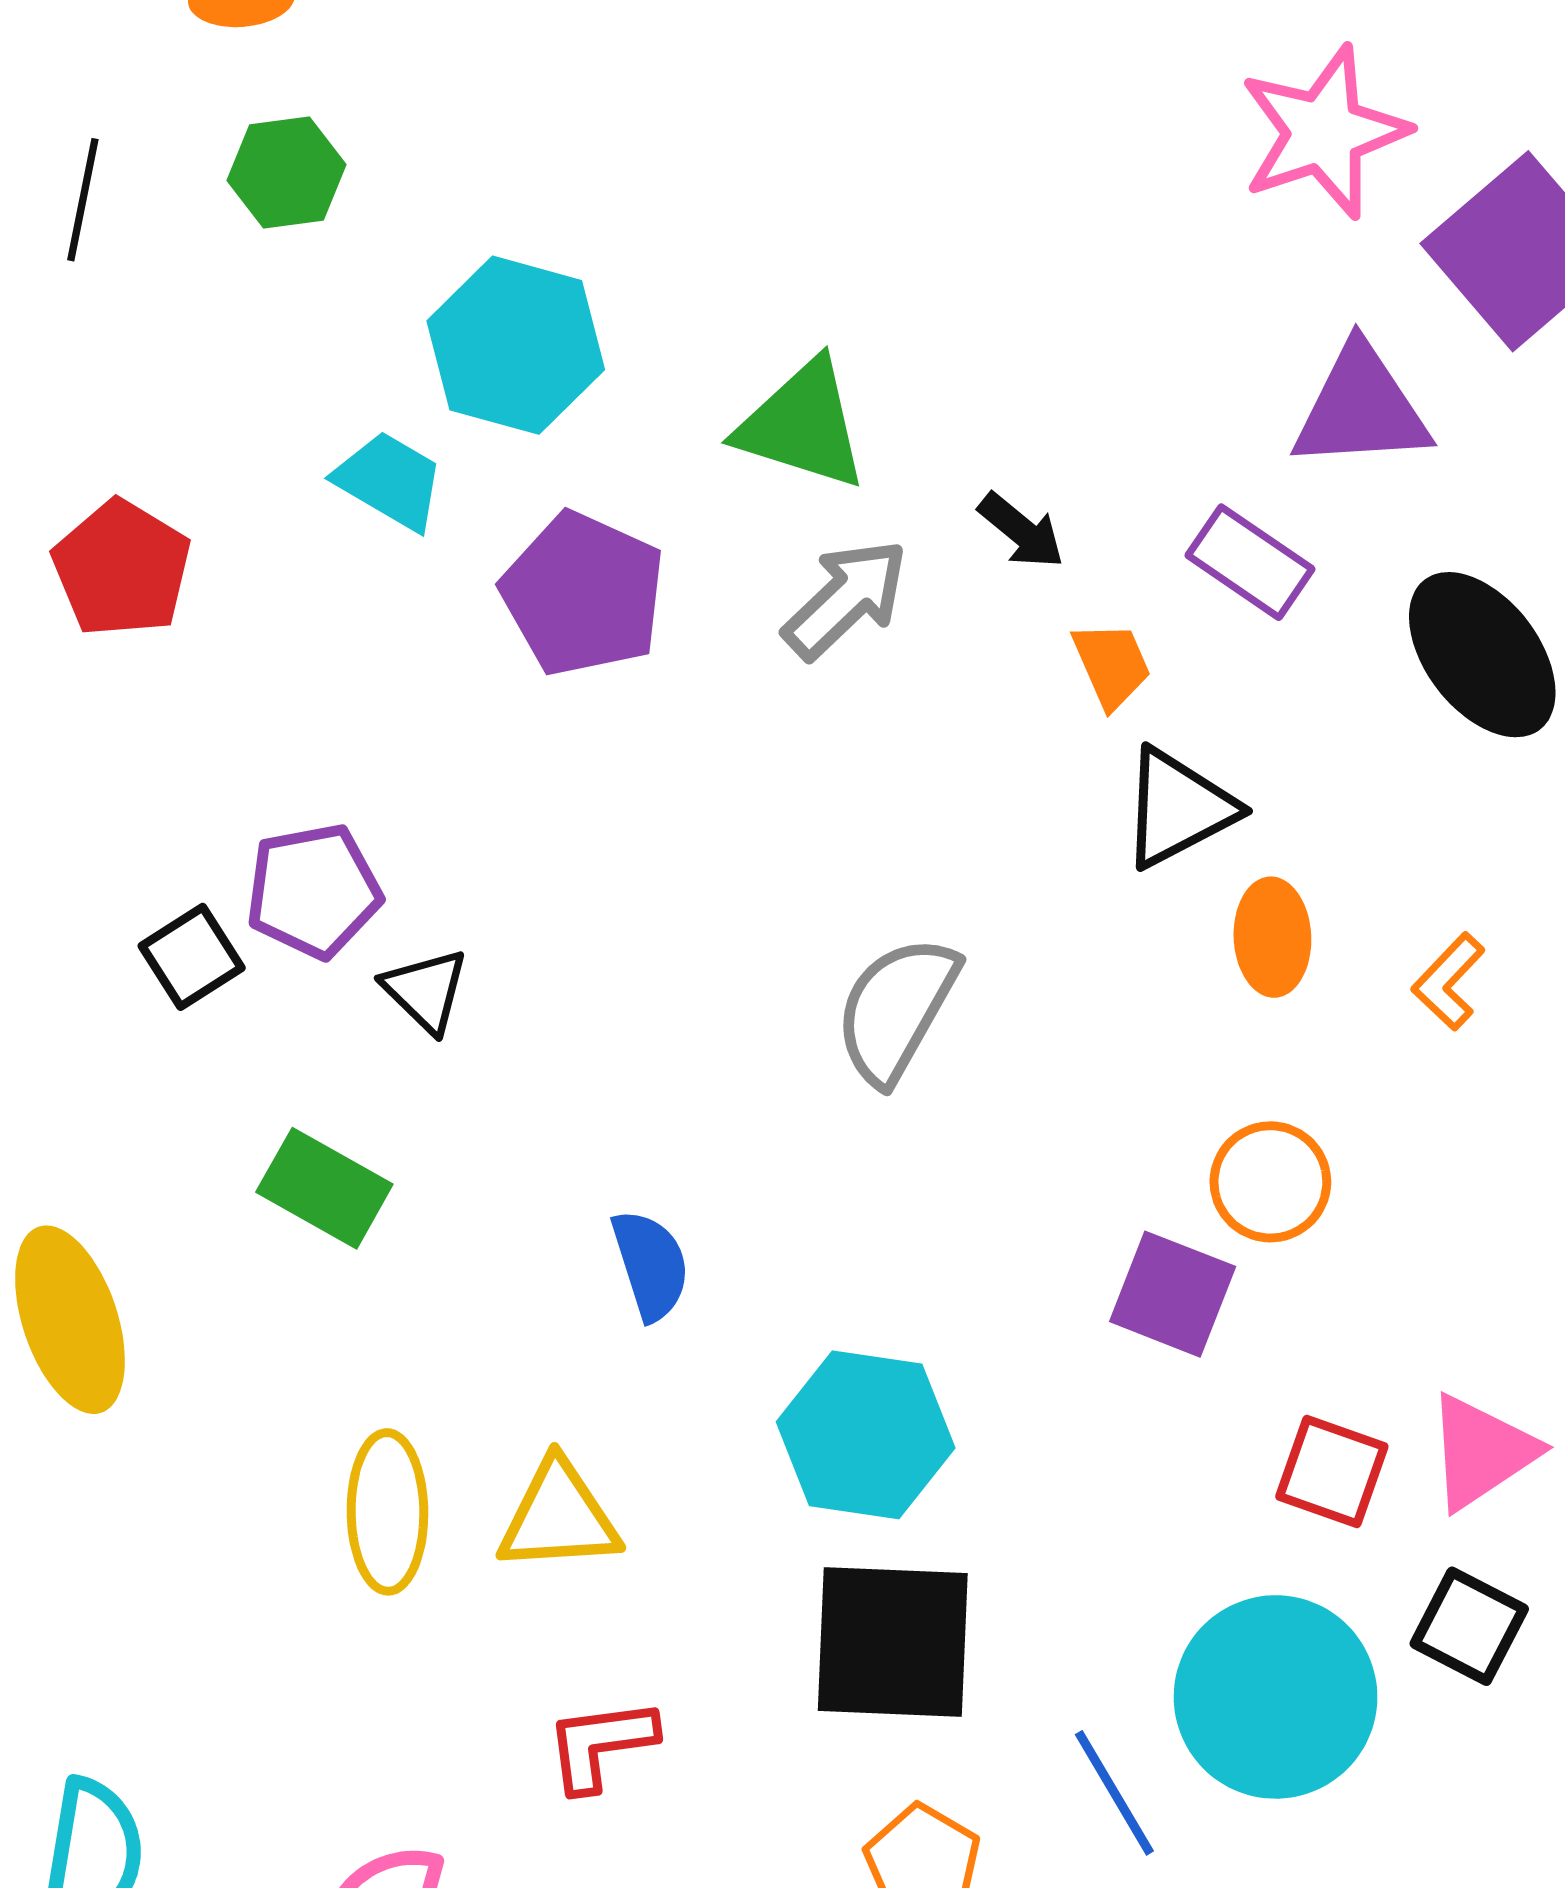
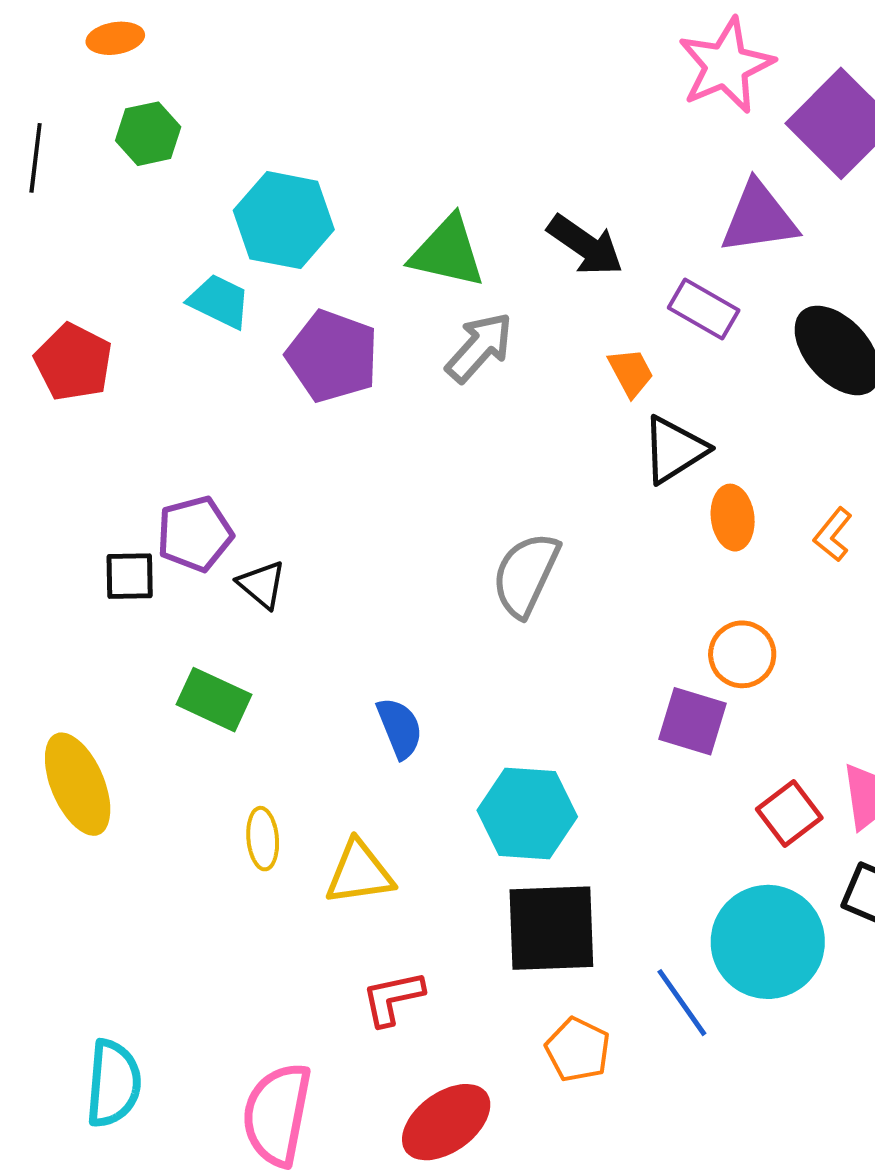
black arrow: (1021, 531) -> (585, 245), moved, size x1.5
black square: (192, 957) -> (130, 576), turned 36
red square: (1332, 1472) -> (789, 813), turned 38
yellow ellipse: (387, 1512) -> (263, 839), moved, size x0.7

